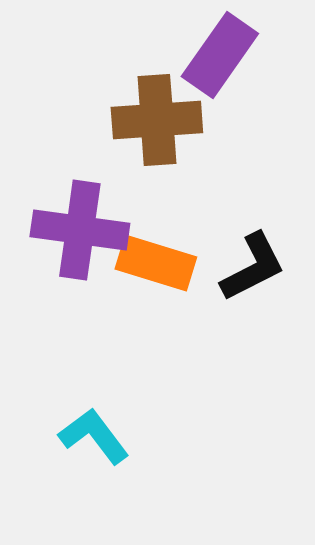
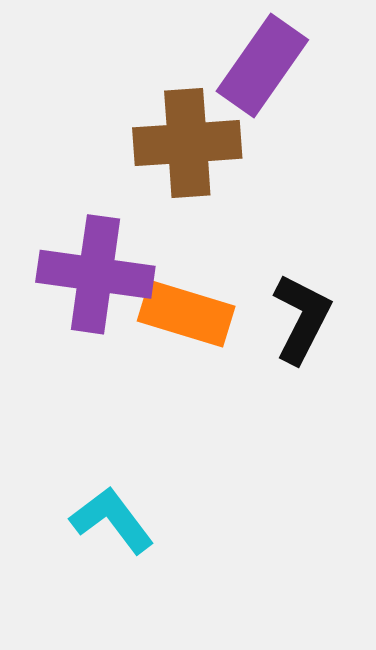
black L-shape: (253, 267) -> (302, 318), turned -36

